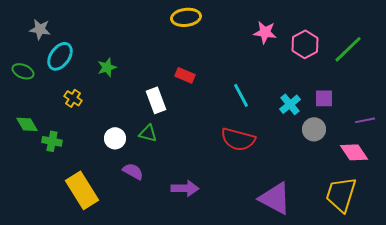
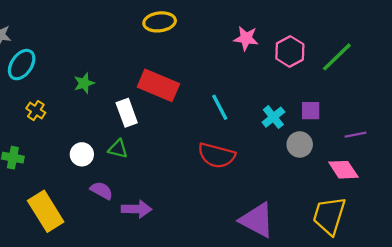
green star: (107, 67) -> (84, 83), moved
red rectangle: (185, 75) -> (158, 85), size x1.8
purple arrow: (185, 188) -> (137, 209), moved

